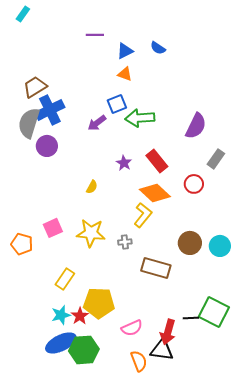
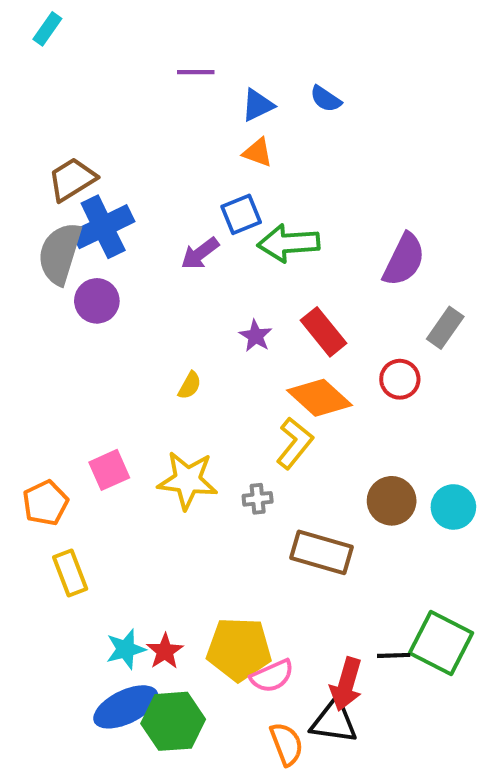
orange pentagon: (22, 244) -> (45, 503), turned 30
yellow rectangle: (65, 279) -> (70, 573), moved, turned -55
yellow pentagon: (99, 303) -> (239, 649), moved

